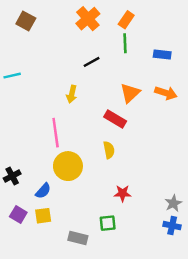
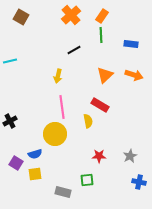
red rectangle: (115, 119) -> (100, 105), moved
pink line: (56, 133) -> (62, 107), moved
black cross: (12, 176) -> (10, 121), moved
blue semicircle: (43, 191) -> (35, 154), turned 32
gray star: (173, 203) -> (130, 156), moved
purple square: (18, 214) -> (16, 163), moved

